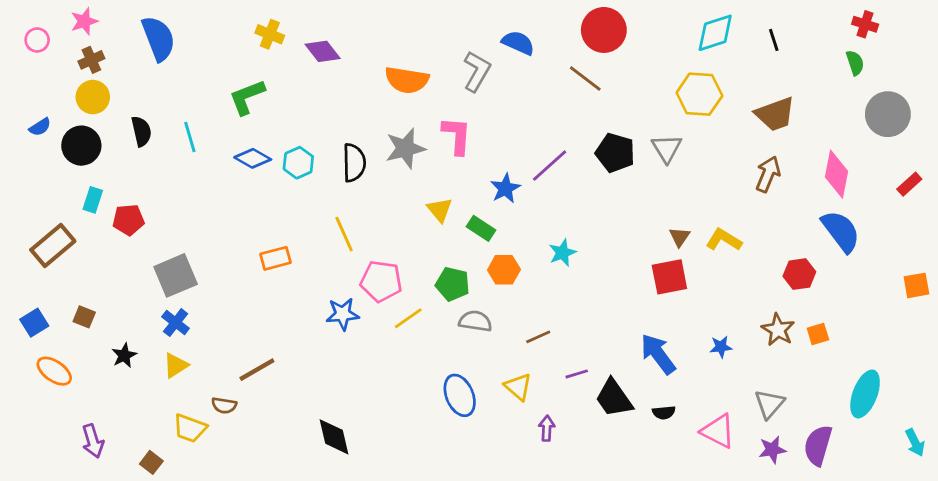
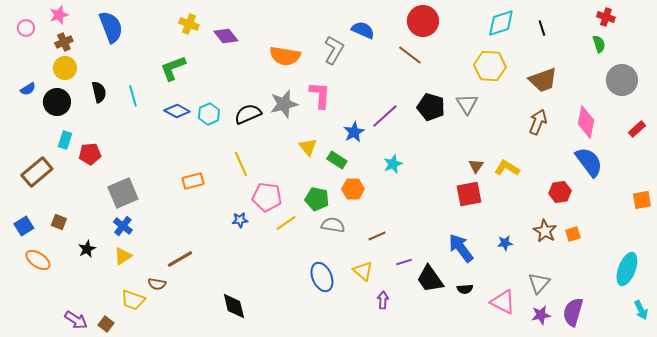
black semicircle: (354, 163) -> (248, 114), turned -112
cyan star: (562, 253) -> (393, 164), moved
blue star: (343, 314) -> (240, 220), size x0.7
cyan ellipse: (865, 394) -> (627, 269), moved
purple arrow: (93, 441) -> (76, 320), moved, turned -40

